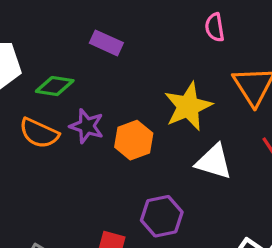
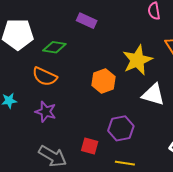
purple star: (87, 126) -> (46, 112), moved

